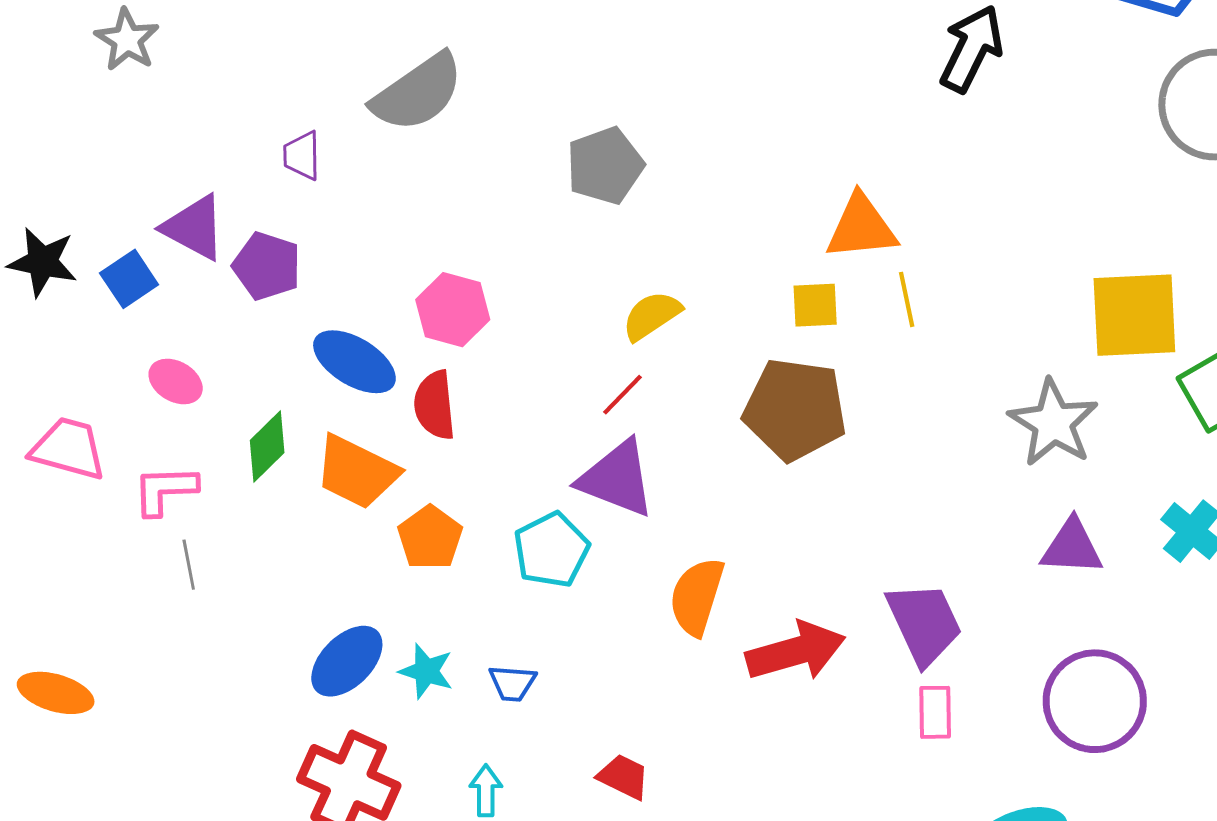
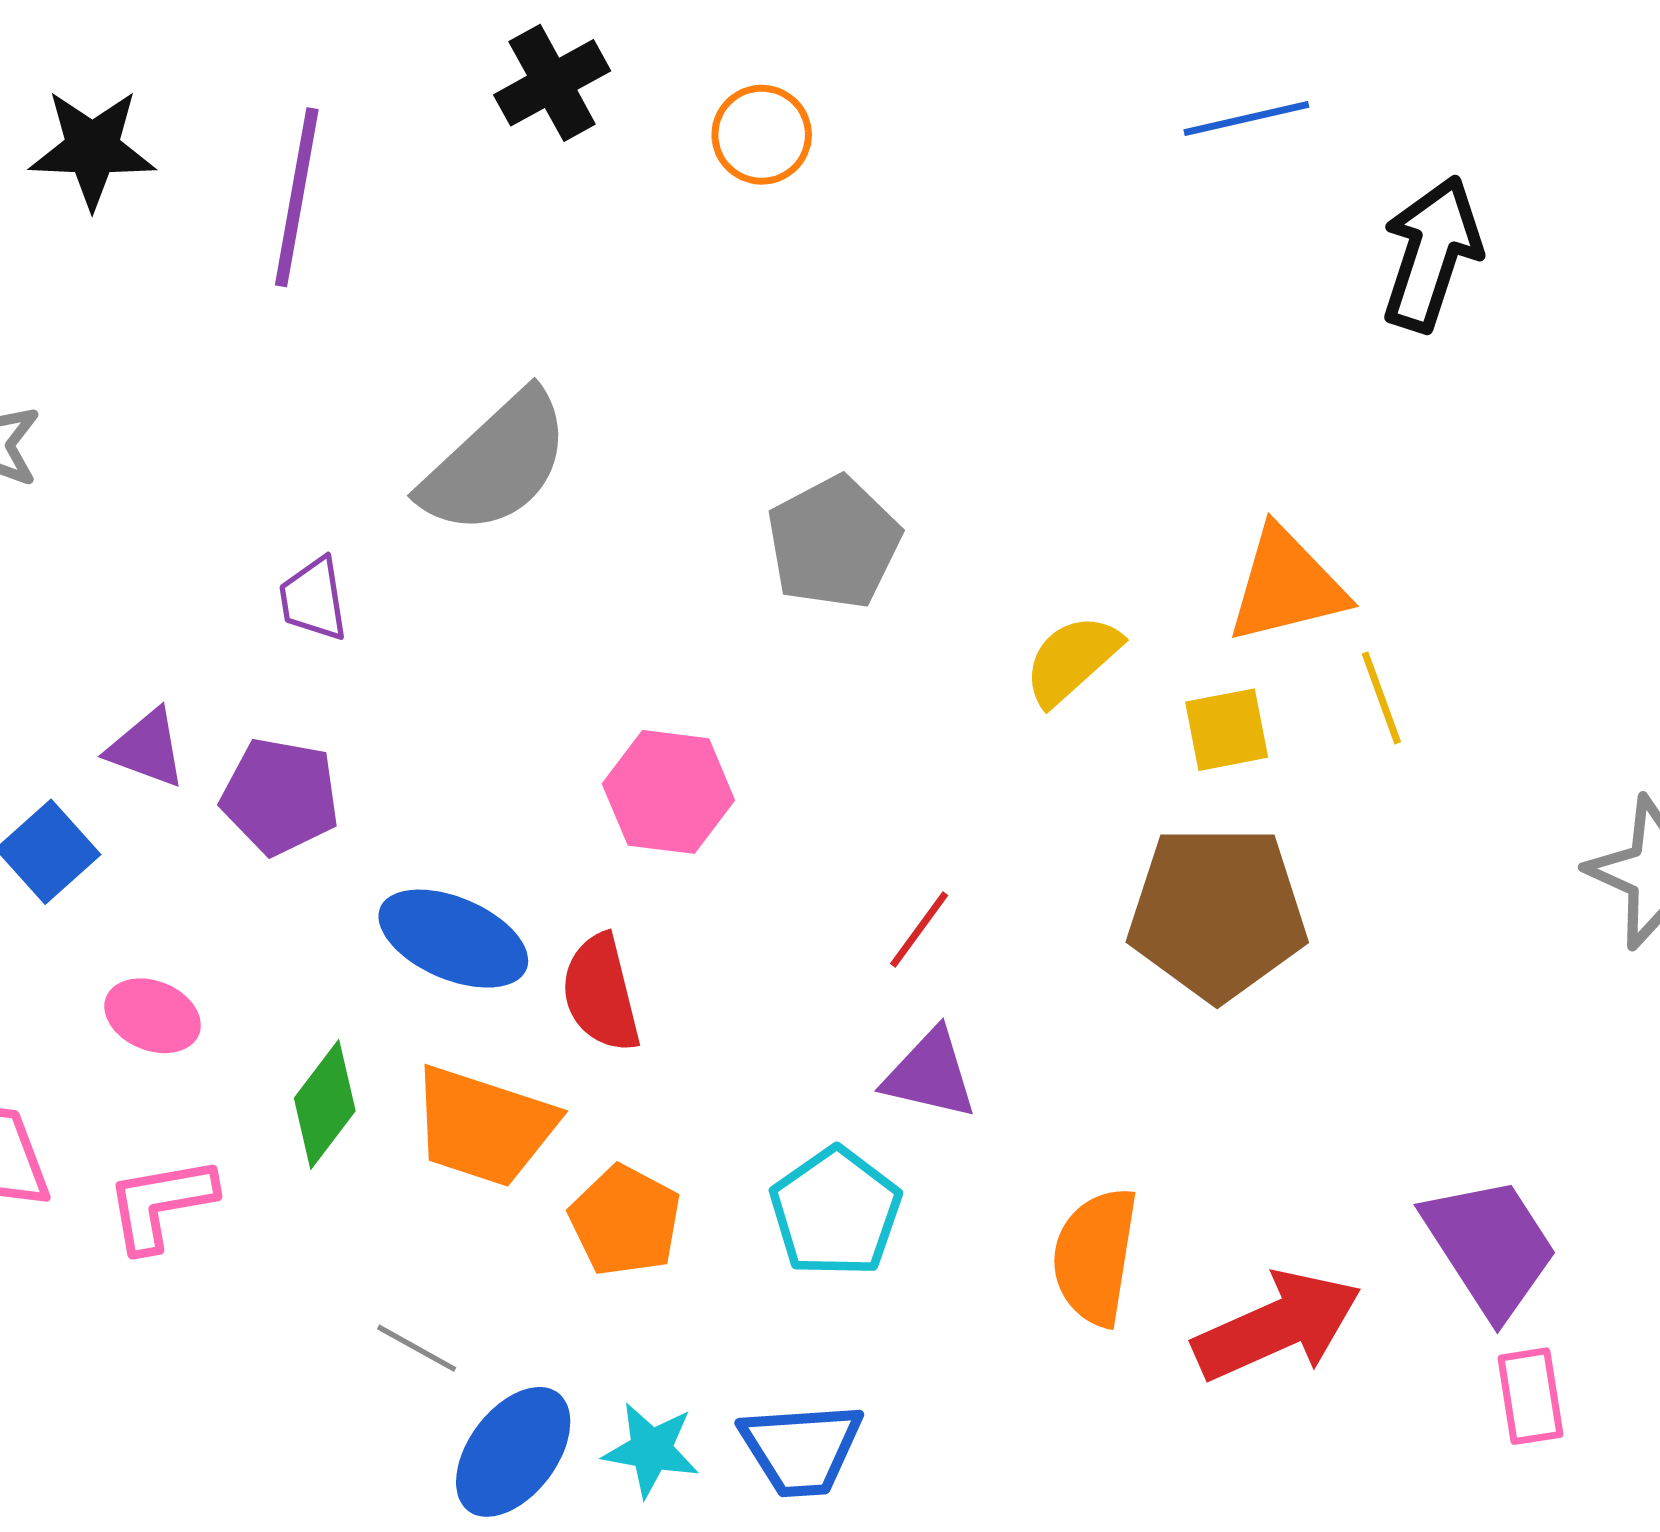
purple triangle: (194, 228) -> (147, 748), size x0.7
pink hexagon: (453, 310) -> (668, 792), moved
yellow semicircle: (652, 316) -> (1072, 660), moved
purple triangle: (617, 479) -> (930, 1074), size x0.7
gray line: (189, 565) -> (417, 1348), moved, turned -42
blue trapezoid: (512, 683) -> (801, 1449), size x1.5

